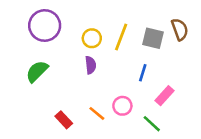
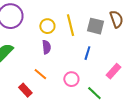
yellow line: (121, 37) -> (70, 25), turned -35
pink rectangle: (164, 96) -> (113, 71), moved
orange line: (97, 113) -> (40, 74), moved

